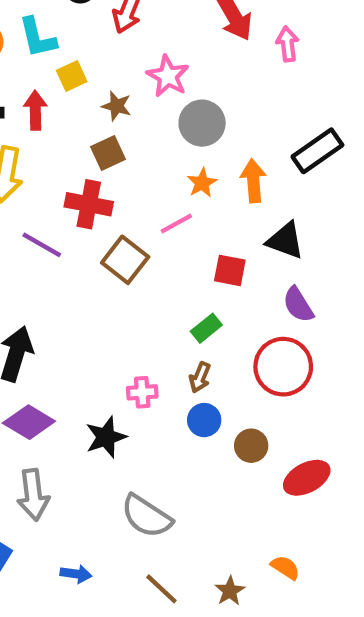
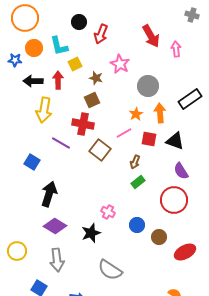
gray circle: (202, 123) -> (148, 86), moved
red square: (230, 270) -> (149, 139), moved
brown arrow: (200, 377) -> (135, 162), moved
pink cross: (142, 392) -> (108, 212), turned 32

